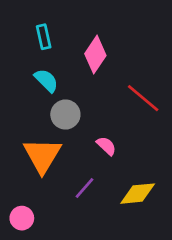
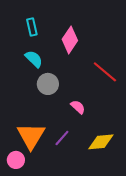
orange triangle: (42, 155) -> (31, 136), moved

